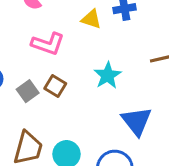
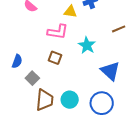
pink L-shape: (48, 44) -> (58, 32), moved
gray square: (28, 91) -> (32, 78), moved

